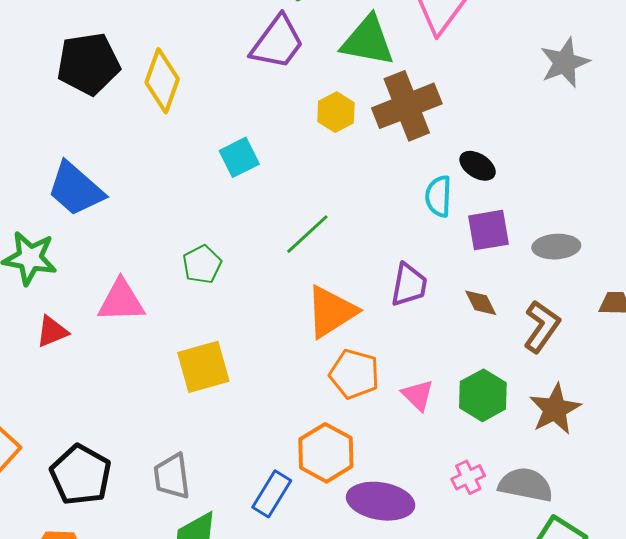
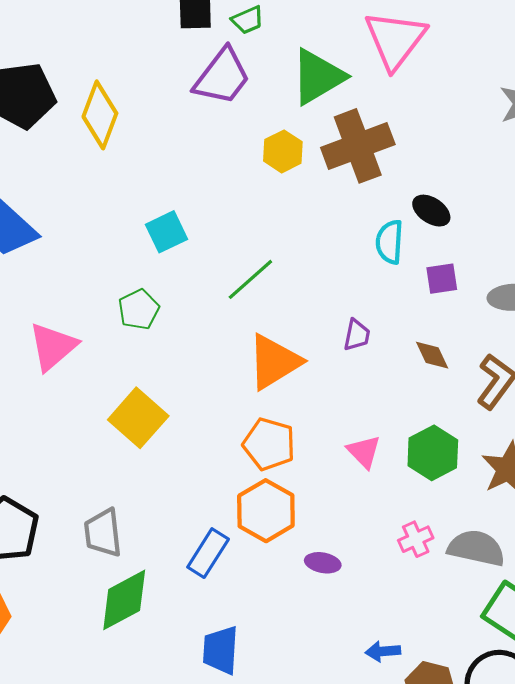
green triangle: (368, 41) -> (318, 77), turned -42
cyan square: (239, 157) -> (167, 232), moved
purple square: (489, 230) -> (442, 279), size x0.7
purple trapezoid: (409, 285) -> (357, 335), size x0.7
pink triangle: (121, 301) -> (53, 347), turned -40
yellow square: (203, 367) -> (138, 418), turned -34
orange pentagon: (354, 374) -> (269, 444), moved
purple ellipse: (381, 501) -> (323, 563), size x0.5

